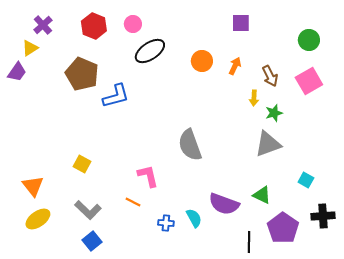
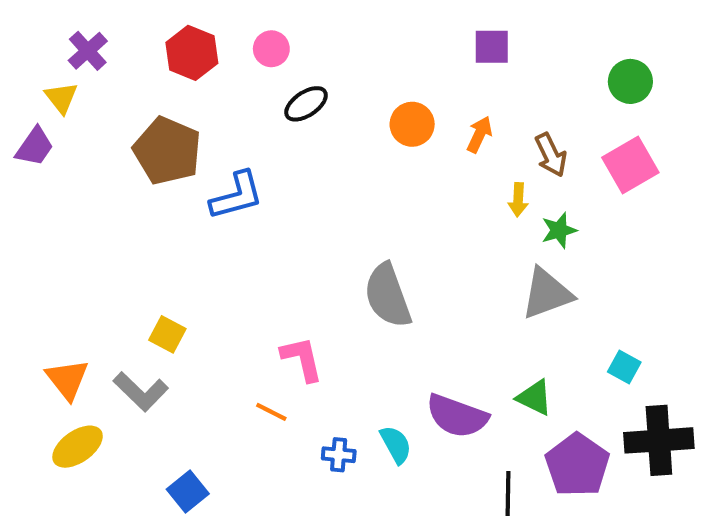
yellow triangle: (30, 48) -> (61, 98), turned -36
black ellipse: (150, 51) -> (306, 104), size x0.7
gray L-shape: (88, 210) -> (141, 392), moved
black cross: (323, 216) -> (659, 440), size x1.4

